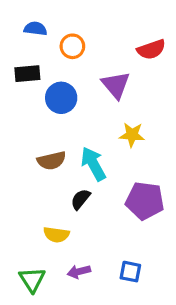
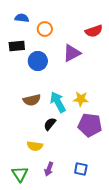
purple triangle: (116, 85) -> (72, 53), turned 42
yellow star: (132, 135) -> (81, 99), moved
purple arrow: (79, 272) -> (49, 169), turned -56

